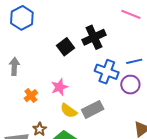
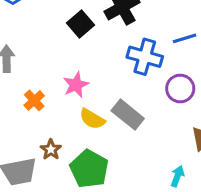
purple circle: (130, 85) -> (180, 89), moved
gray rectangle: (93, 109) -> (128, 115), turned 70

